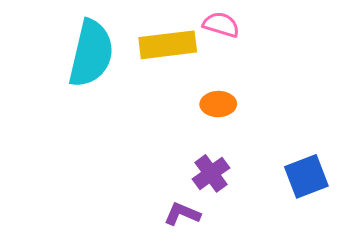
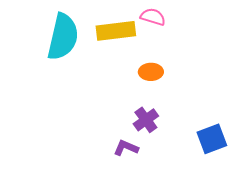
blue square: (306, 176) -> (212, 139), moved

